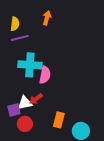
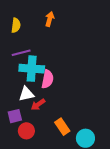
purple line: (20, 38) -> (21, 53), moved
white triangle: (25, 103) -> (26, 94), moved
orange rectangle: (59, 120) -> (62, 127), turned -49

